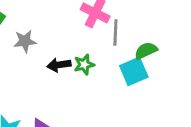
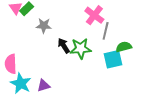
black arrow: (59, 65) -> (64, 46), turned 56
green star: (84, 65) -> (81, 49), size x1.5

